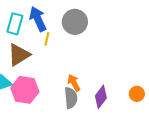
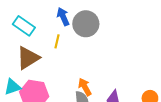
blue arrow: (38, 19) -> (63, 17), moved, size x0.7
cyan rectangle: (15, 24) -> (24, 26), turned -70

